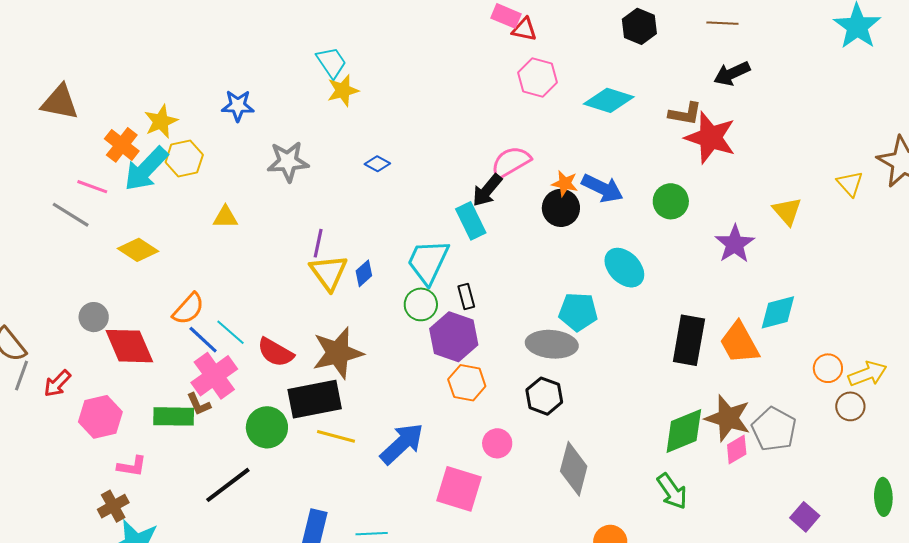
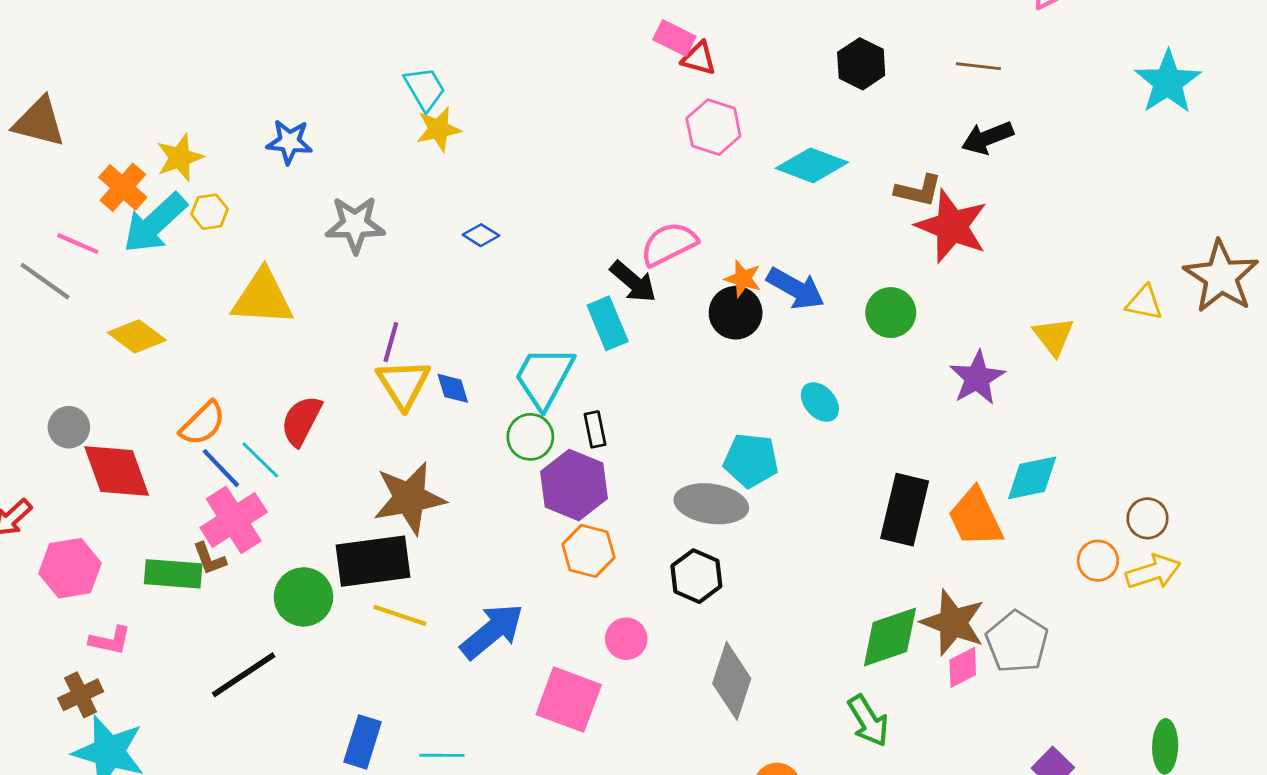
yellow hexagon: (184, 159) -> (210, 212), size x0.7
yellow triangle: (850, 184) -> (1144, 303), turned -40
black arrow: (487, 190) -> (633, 282), turned -93
yellow triangle: (225, 217) -> (263, 298), size x1.8
cyan ellipse: (624, 268) -> (820, 402), size x0.7
blue diamond: (364, 273) -> (453, 388), turned -68
red semicircle: (275, 352) -> (301, 421), moved, turned 84
brown circle: (850, 406) -> (1148, 518), moved

